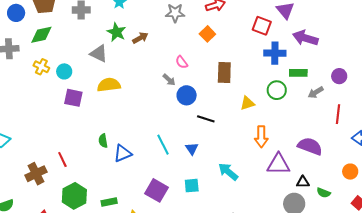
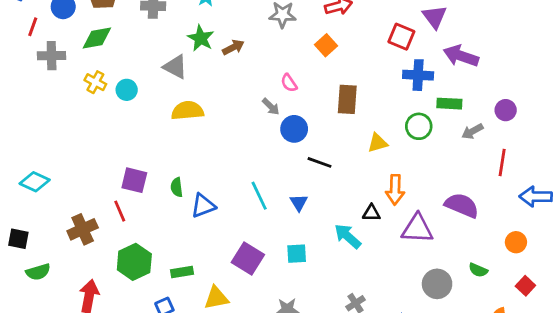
purple square: (73, 98) -> (134, 180), moved
black triangle: (303, 182) -> (371, 213), moved

